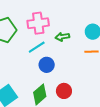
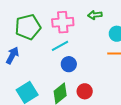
green arrow: (62, 37) -> (95, 15), moved

